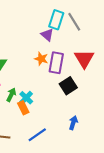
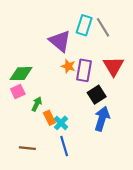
purple triangle: (47, 35) -> (60, 41), moved, size x1.6
cyan cross: (26, 98) -> (61, 123), moved
blue arrow: (73, 123) -> (102, 119), moved, size x1.6
blue line: (37, 135) -> (64, 146), turned -72

